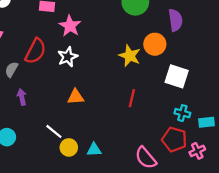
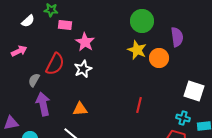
yellow star: (130, 56) -> (137, 50), moved
white square: (177, 76) -> (194, 91), moved
purple arrow: (22, 97) -> (43, 104), size x1.6
orange triangle: (76, 97) -> (80, 109), moved

